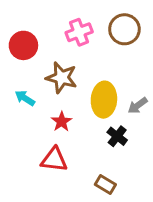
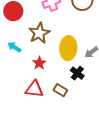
brown star: (62, 78) -> (39, 33), turned 30
brown rectangle: (105, 185) -> (60, 90), moved

